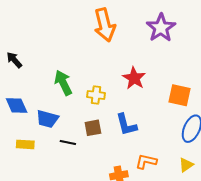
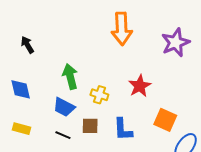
orange square: (180, 95) -> (165, 120), moved
blue trapezoid: (47, 119) -> (64, 107), moved

